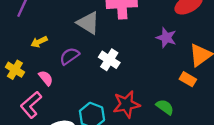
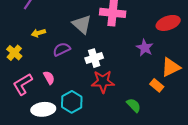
white cross: (109, 60) -> (94, 58), turned 30
pink semicircle: (46, 78) -> (49, 78), moved
red star: (126, 104) -> (103, 82), moved

